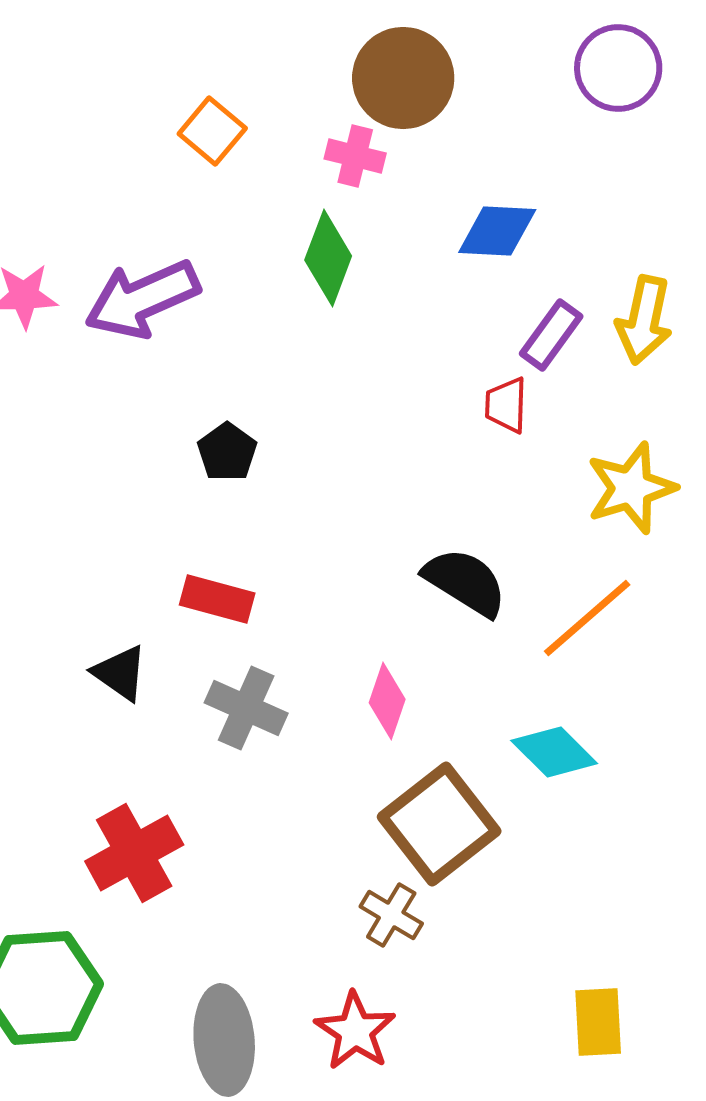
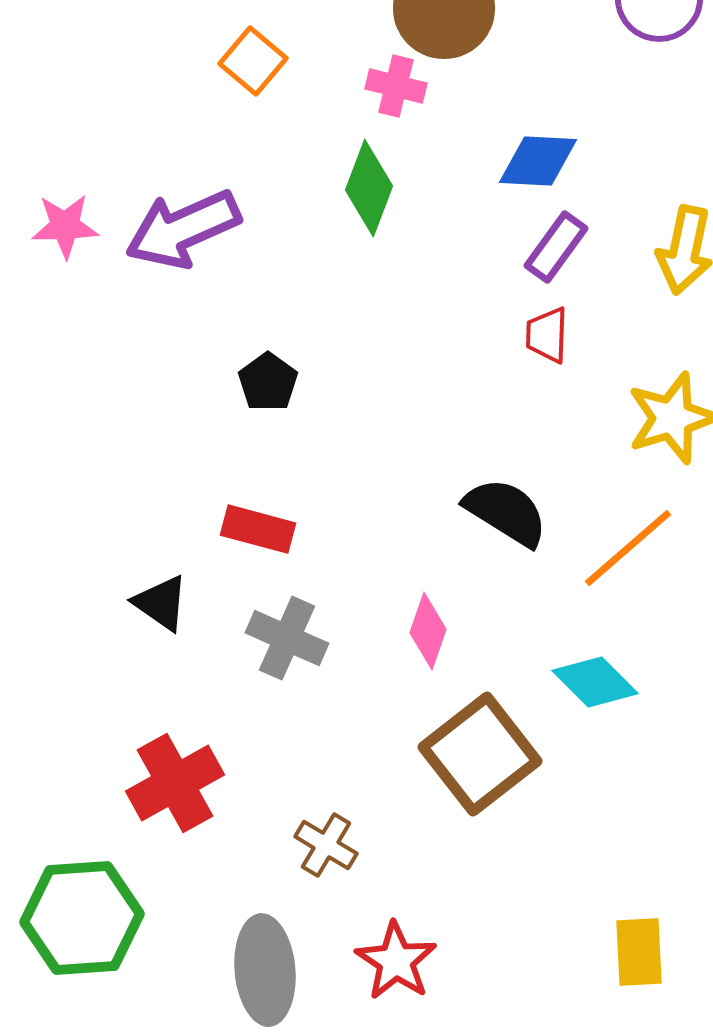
purple rectangle: (551, 335) -> (556, 247), moved
brown cross: (391, 915) -> (326, 845), moved

